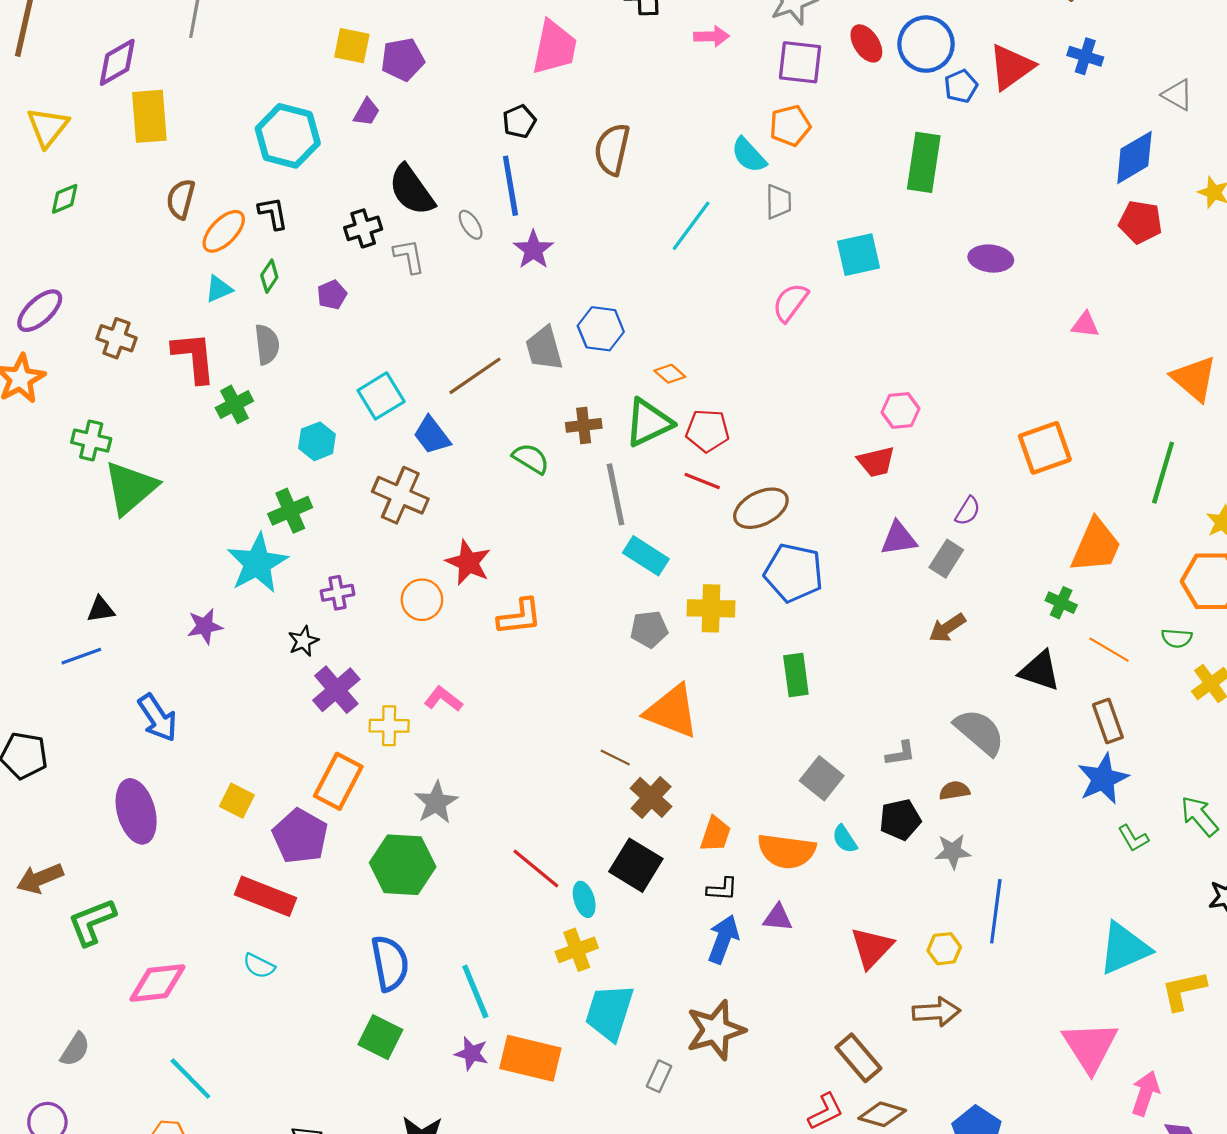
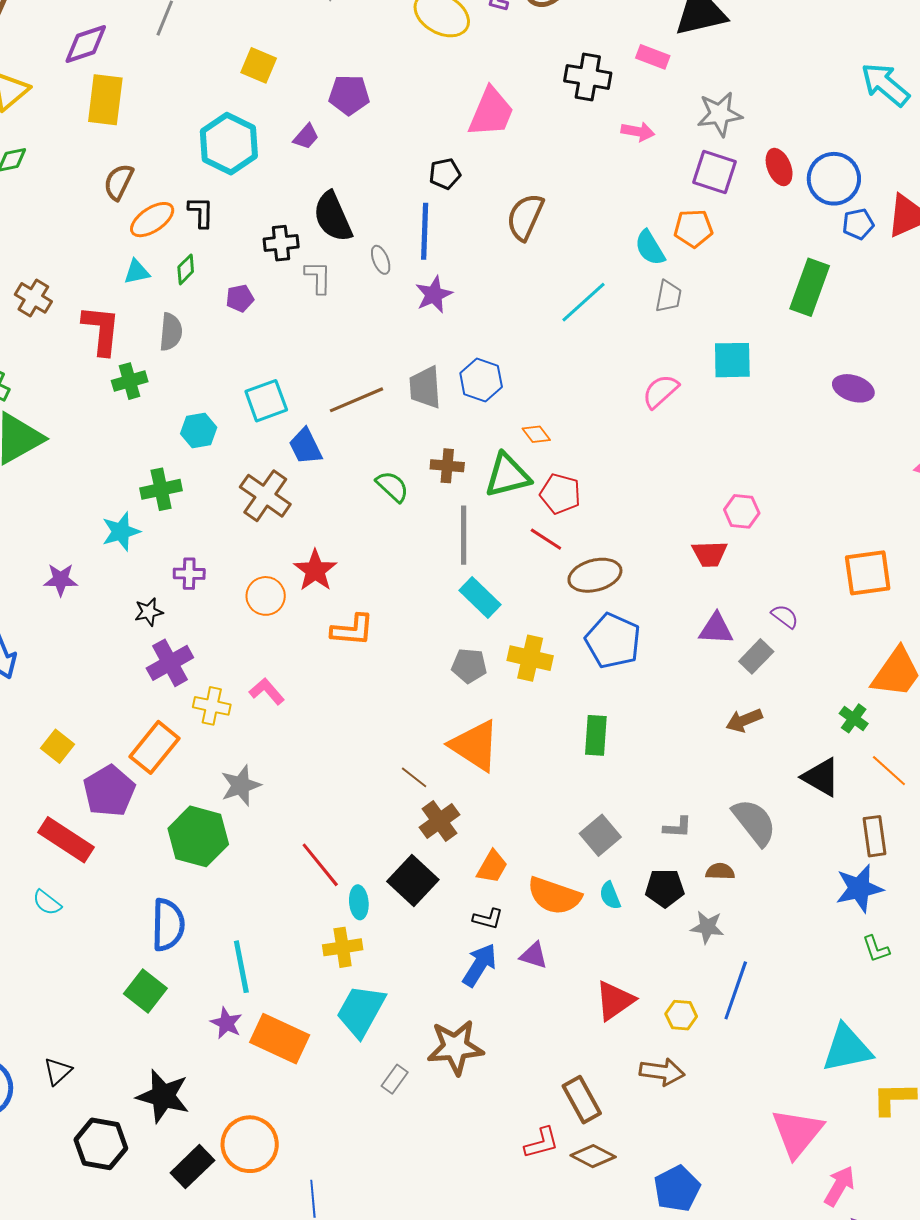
yellow square: (352, 46) -> (259, 65), moved
purple semicircle: (968, 511) -> (785, 616), turned -96
cyan star: (257, 563) -> (121, 532), size x0.7

